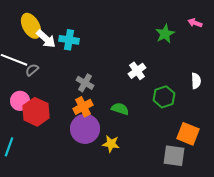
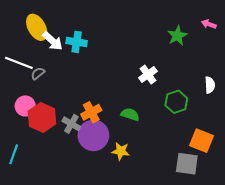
gray cross: (85, 83) -> (71, 124), moved

